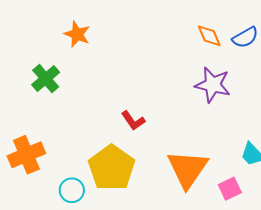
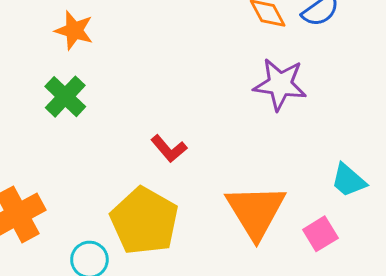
green cross: (46, 79) -> (65, 97), moved

